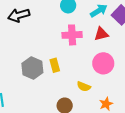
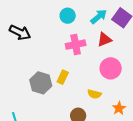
black arrow: (19, 15) -> (20, 32), turned -130
yellow rectangle: (55, 65) -> (63, 77), turned 48

